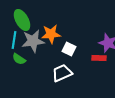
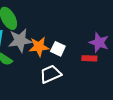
orange star: (51, 34) -> (39, 47), moved

